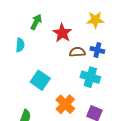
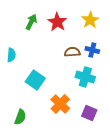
yellow star: (95, 20) -> (90, 20), turned -30
red star: (62, 33) -> (57, 22), moved
cyan semicircle: (20, 45) -> (11, 55), moved

